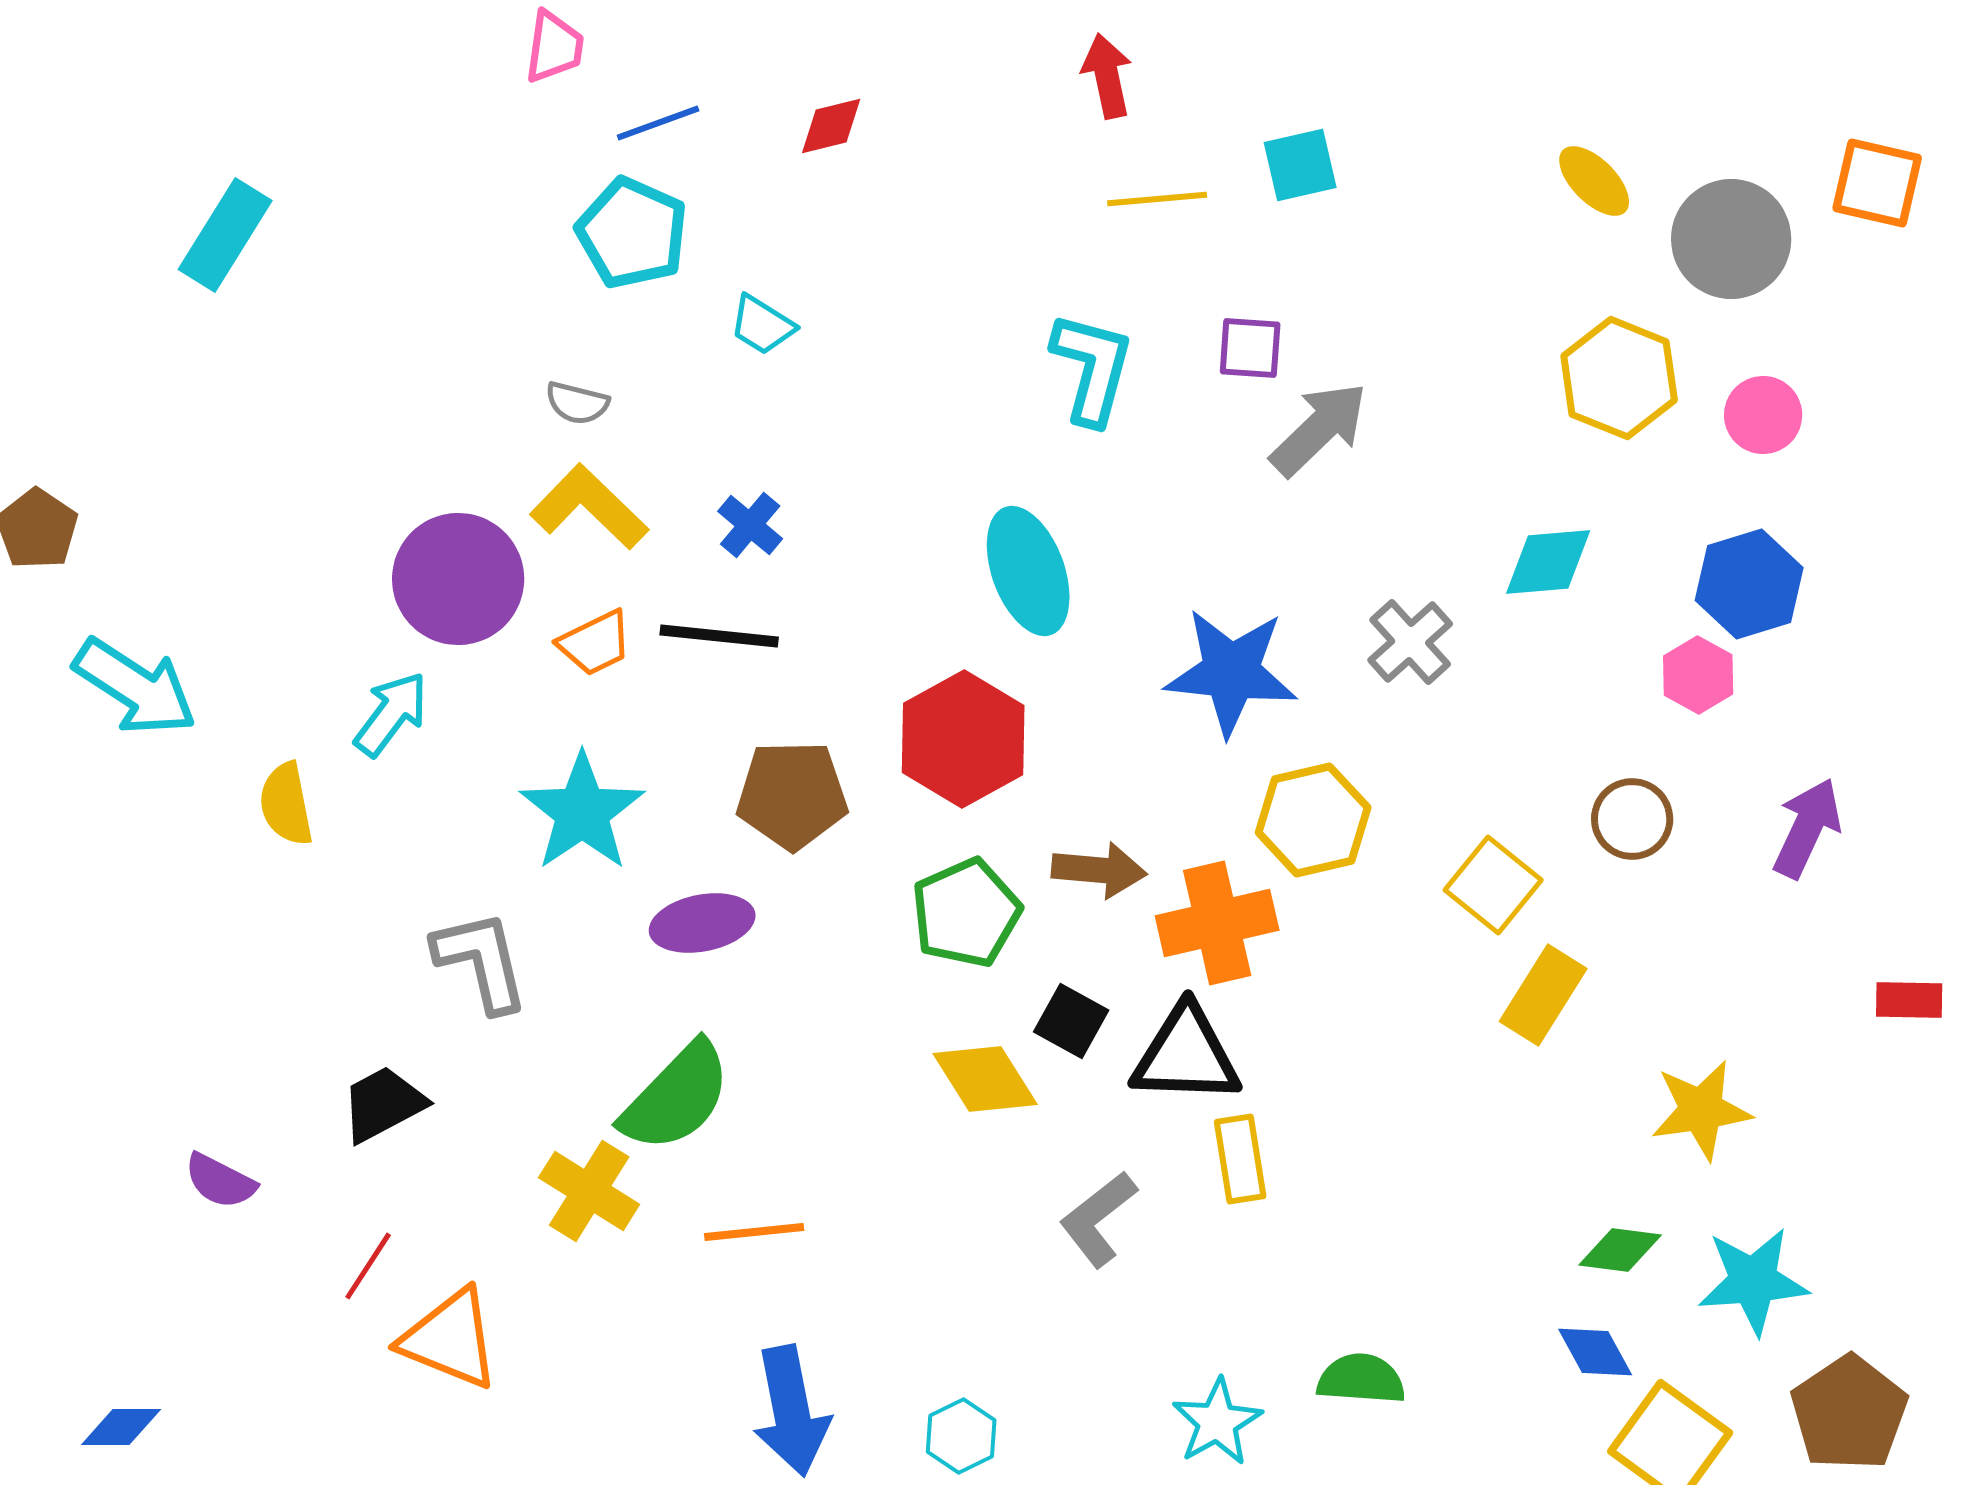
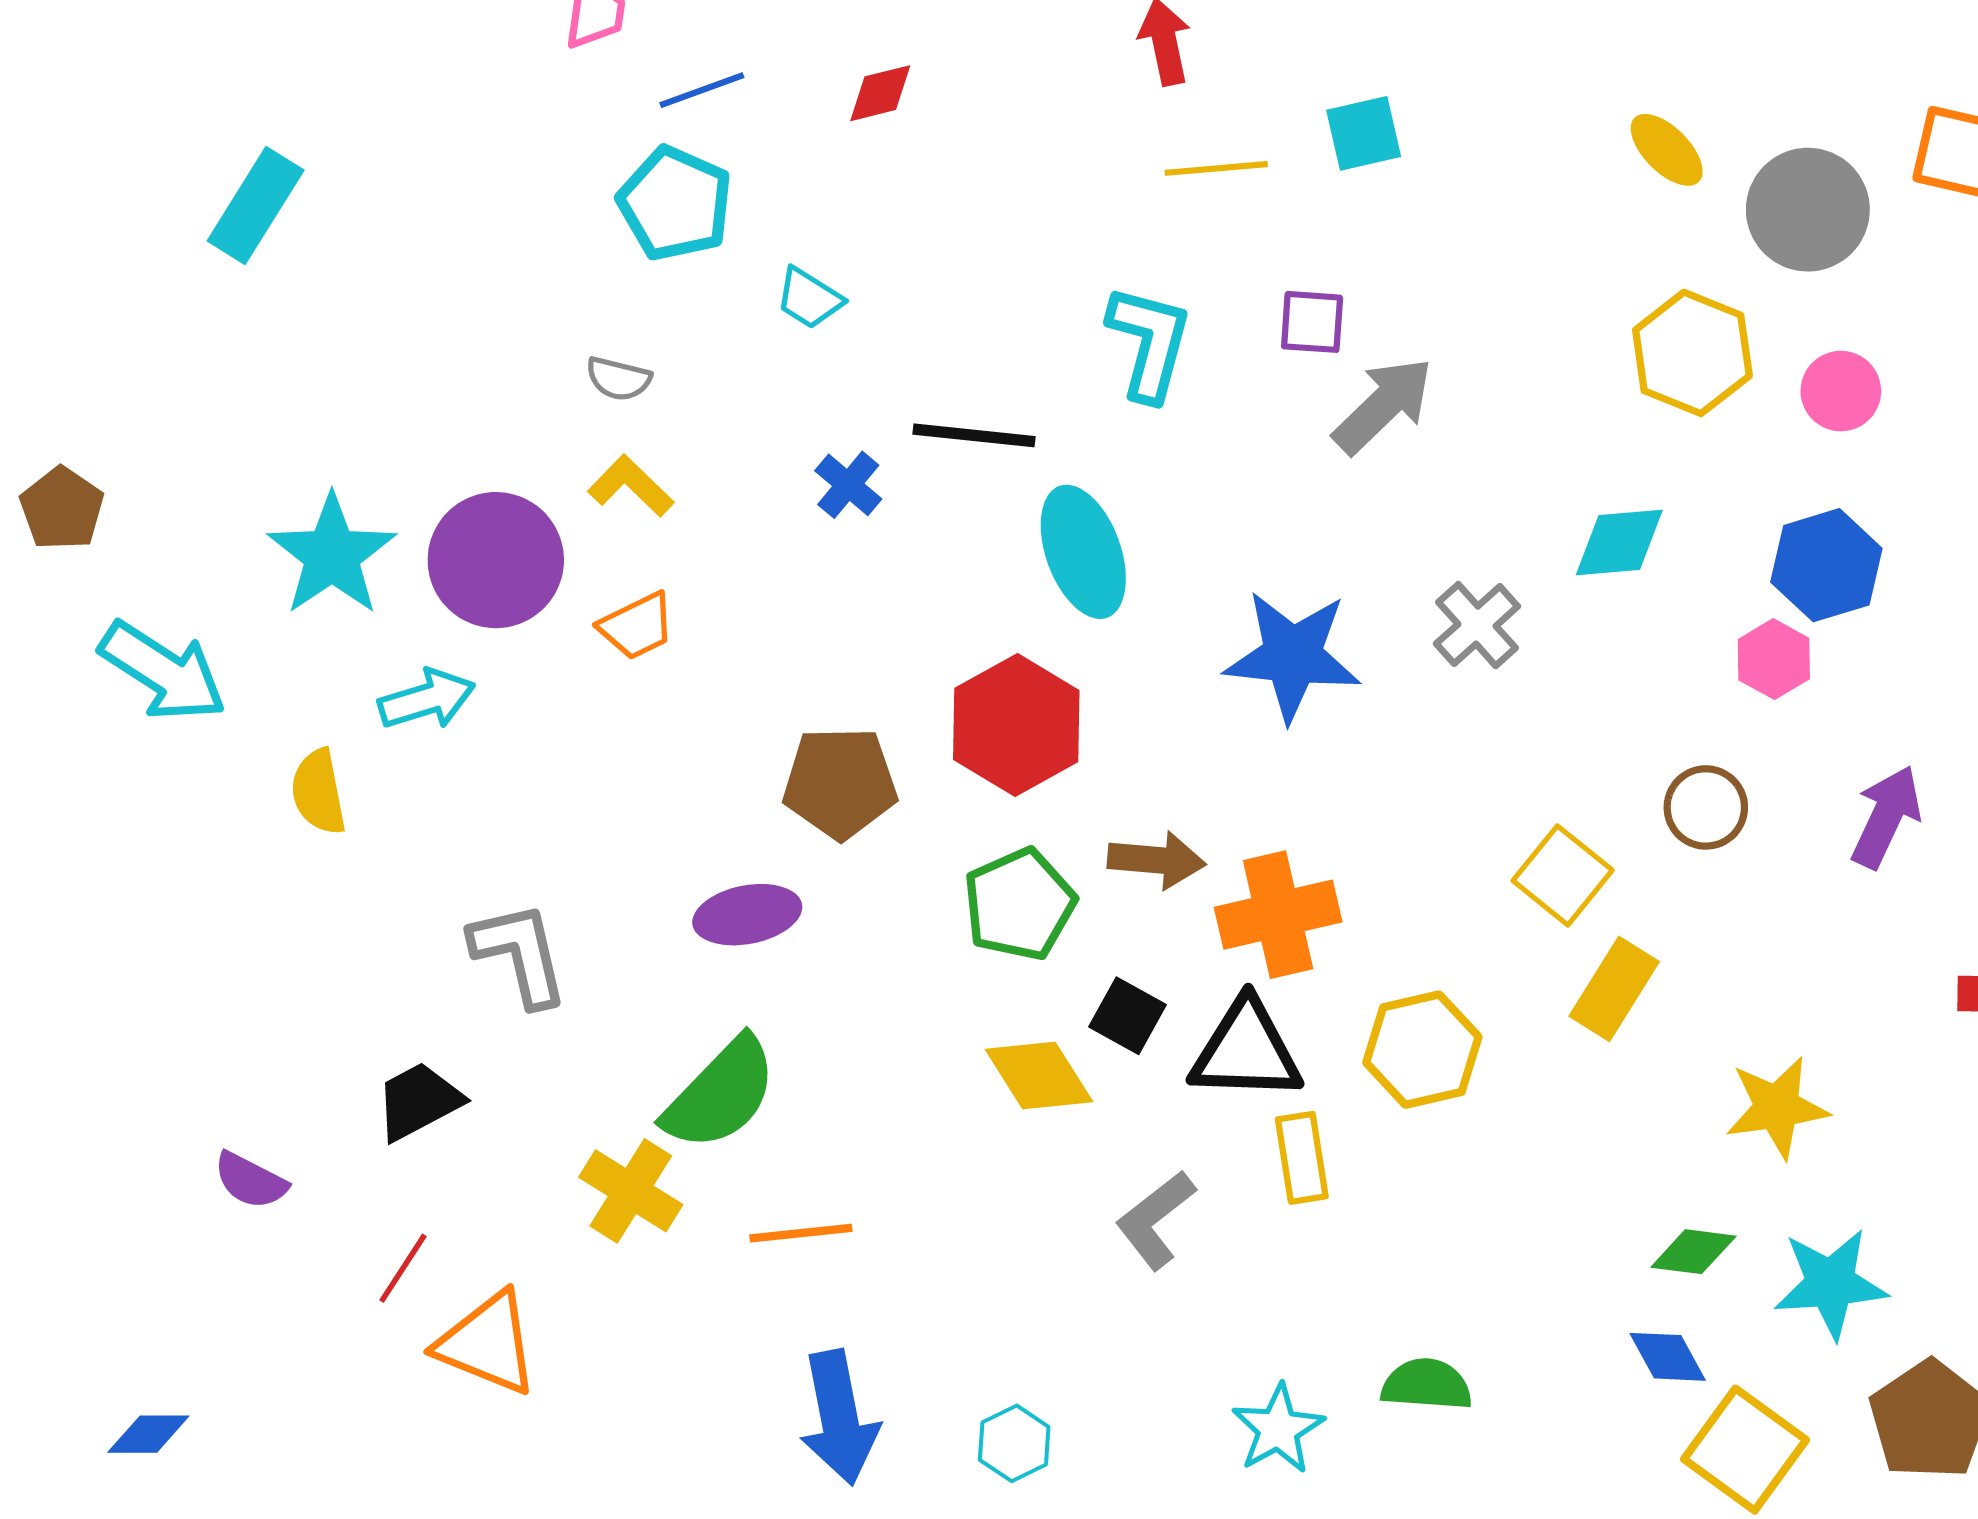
yellow L-shape: (589, 507) -> (631, 486), size x0.7
blue cross: (750, 525) -> (848, 485), moved
black line: (719, 636) -> (974, 435), moved
cyan arrow: (391, 714) -> (427, 699), turned 36
cyan star: (582, 812) -> (332, 555), moved
yellow hexagon: (1313, 820) -> (1422, 1050), moved

